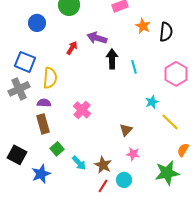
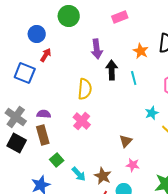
orange star: (143, 26) -> (141, 51), moved
purple arrow: (97, 38) -> (97, 49), turned -114
red arrow: (72, 48) -> (46, 55), moved
yellow semicircle: (50, 78) -> (85, 89), moved
gray cross: (19, 89) -> (16, 117), moved, turned -30
black square: (17, 155) -> (17, 143), moved

